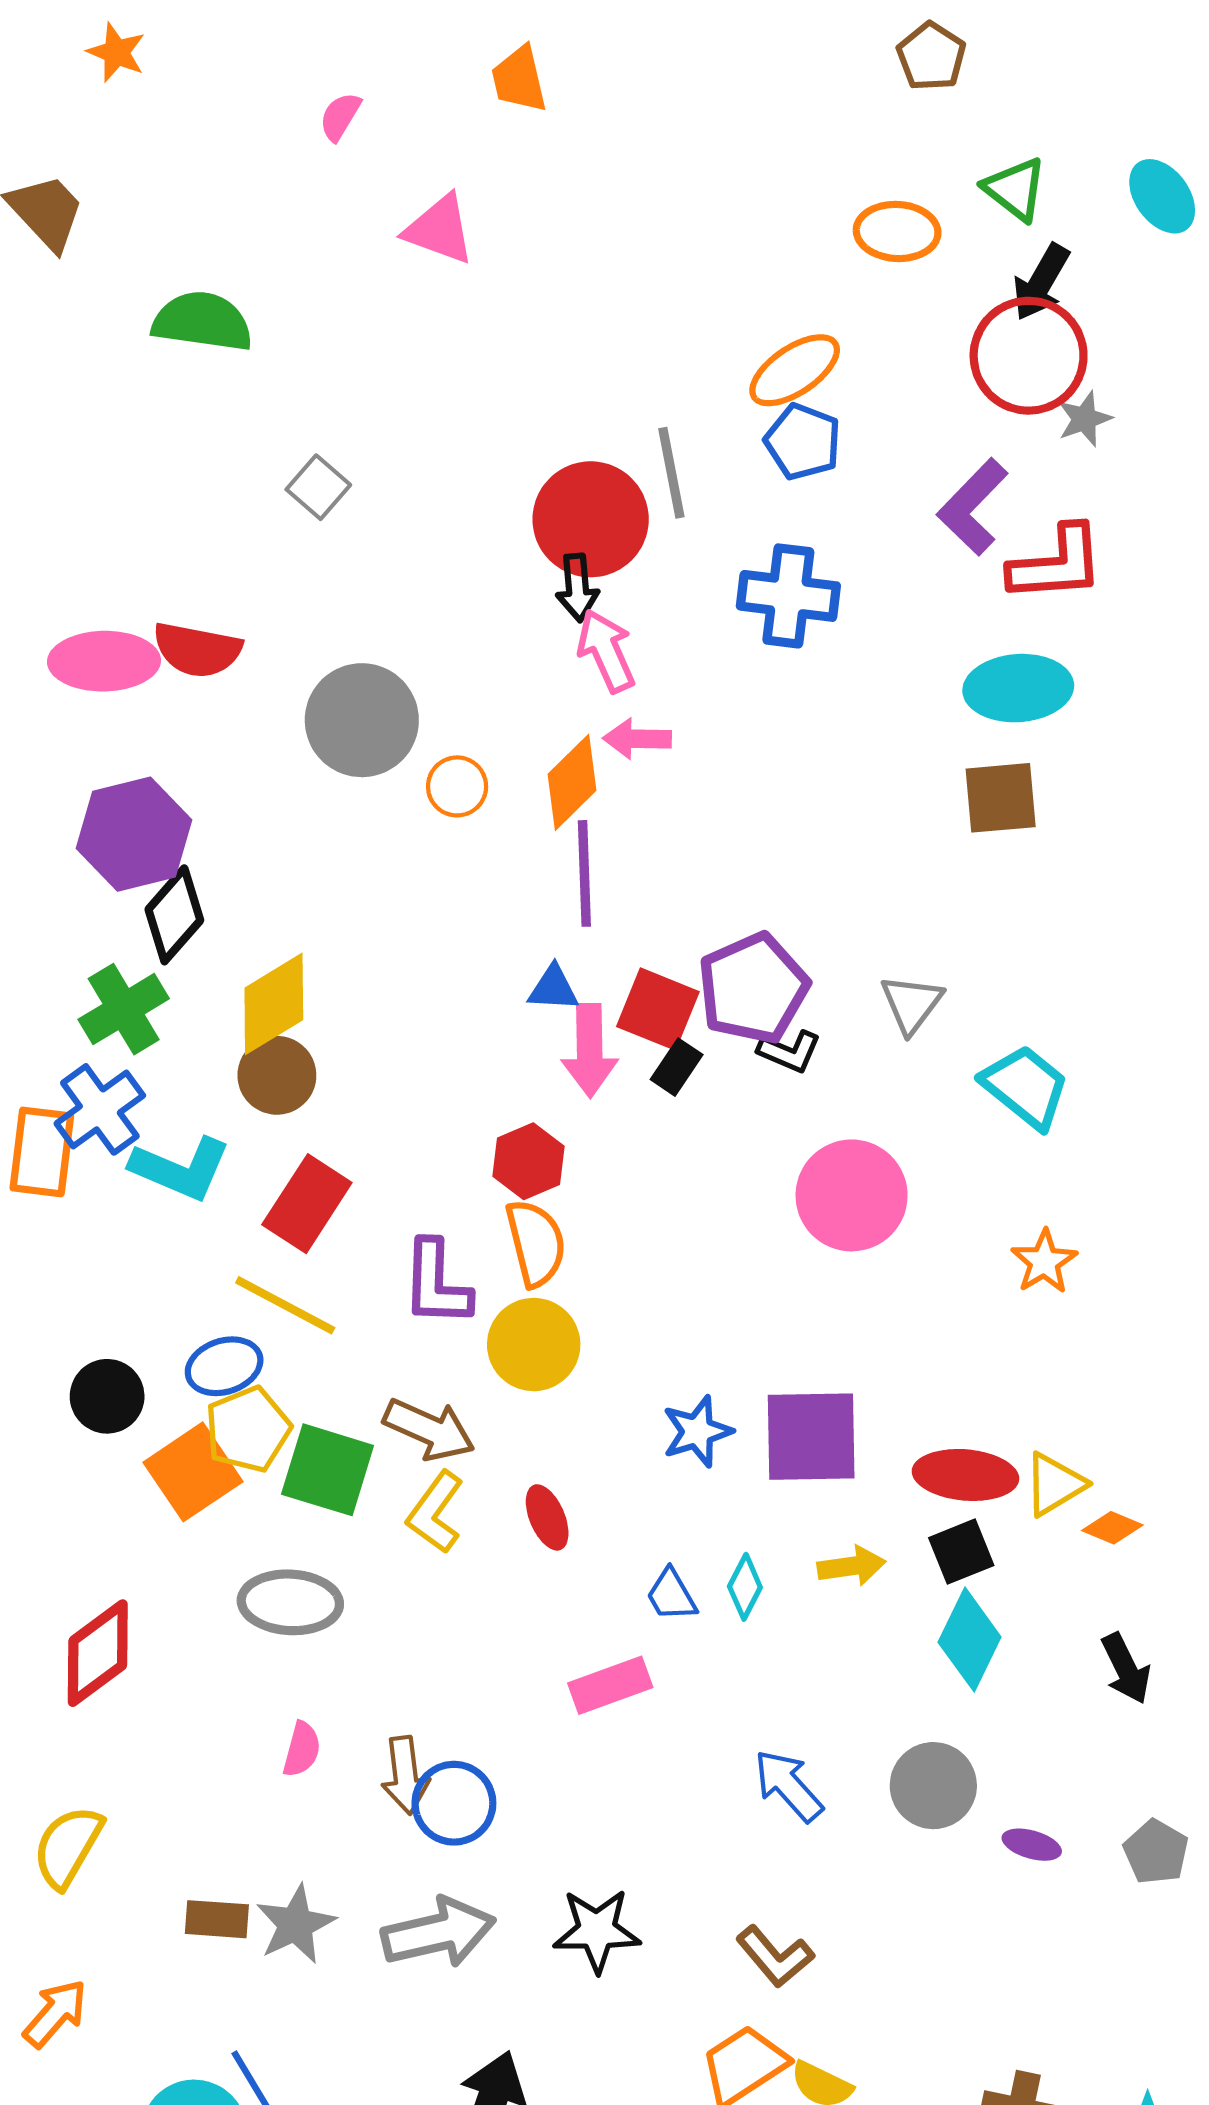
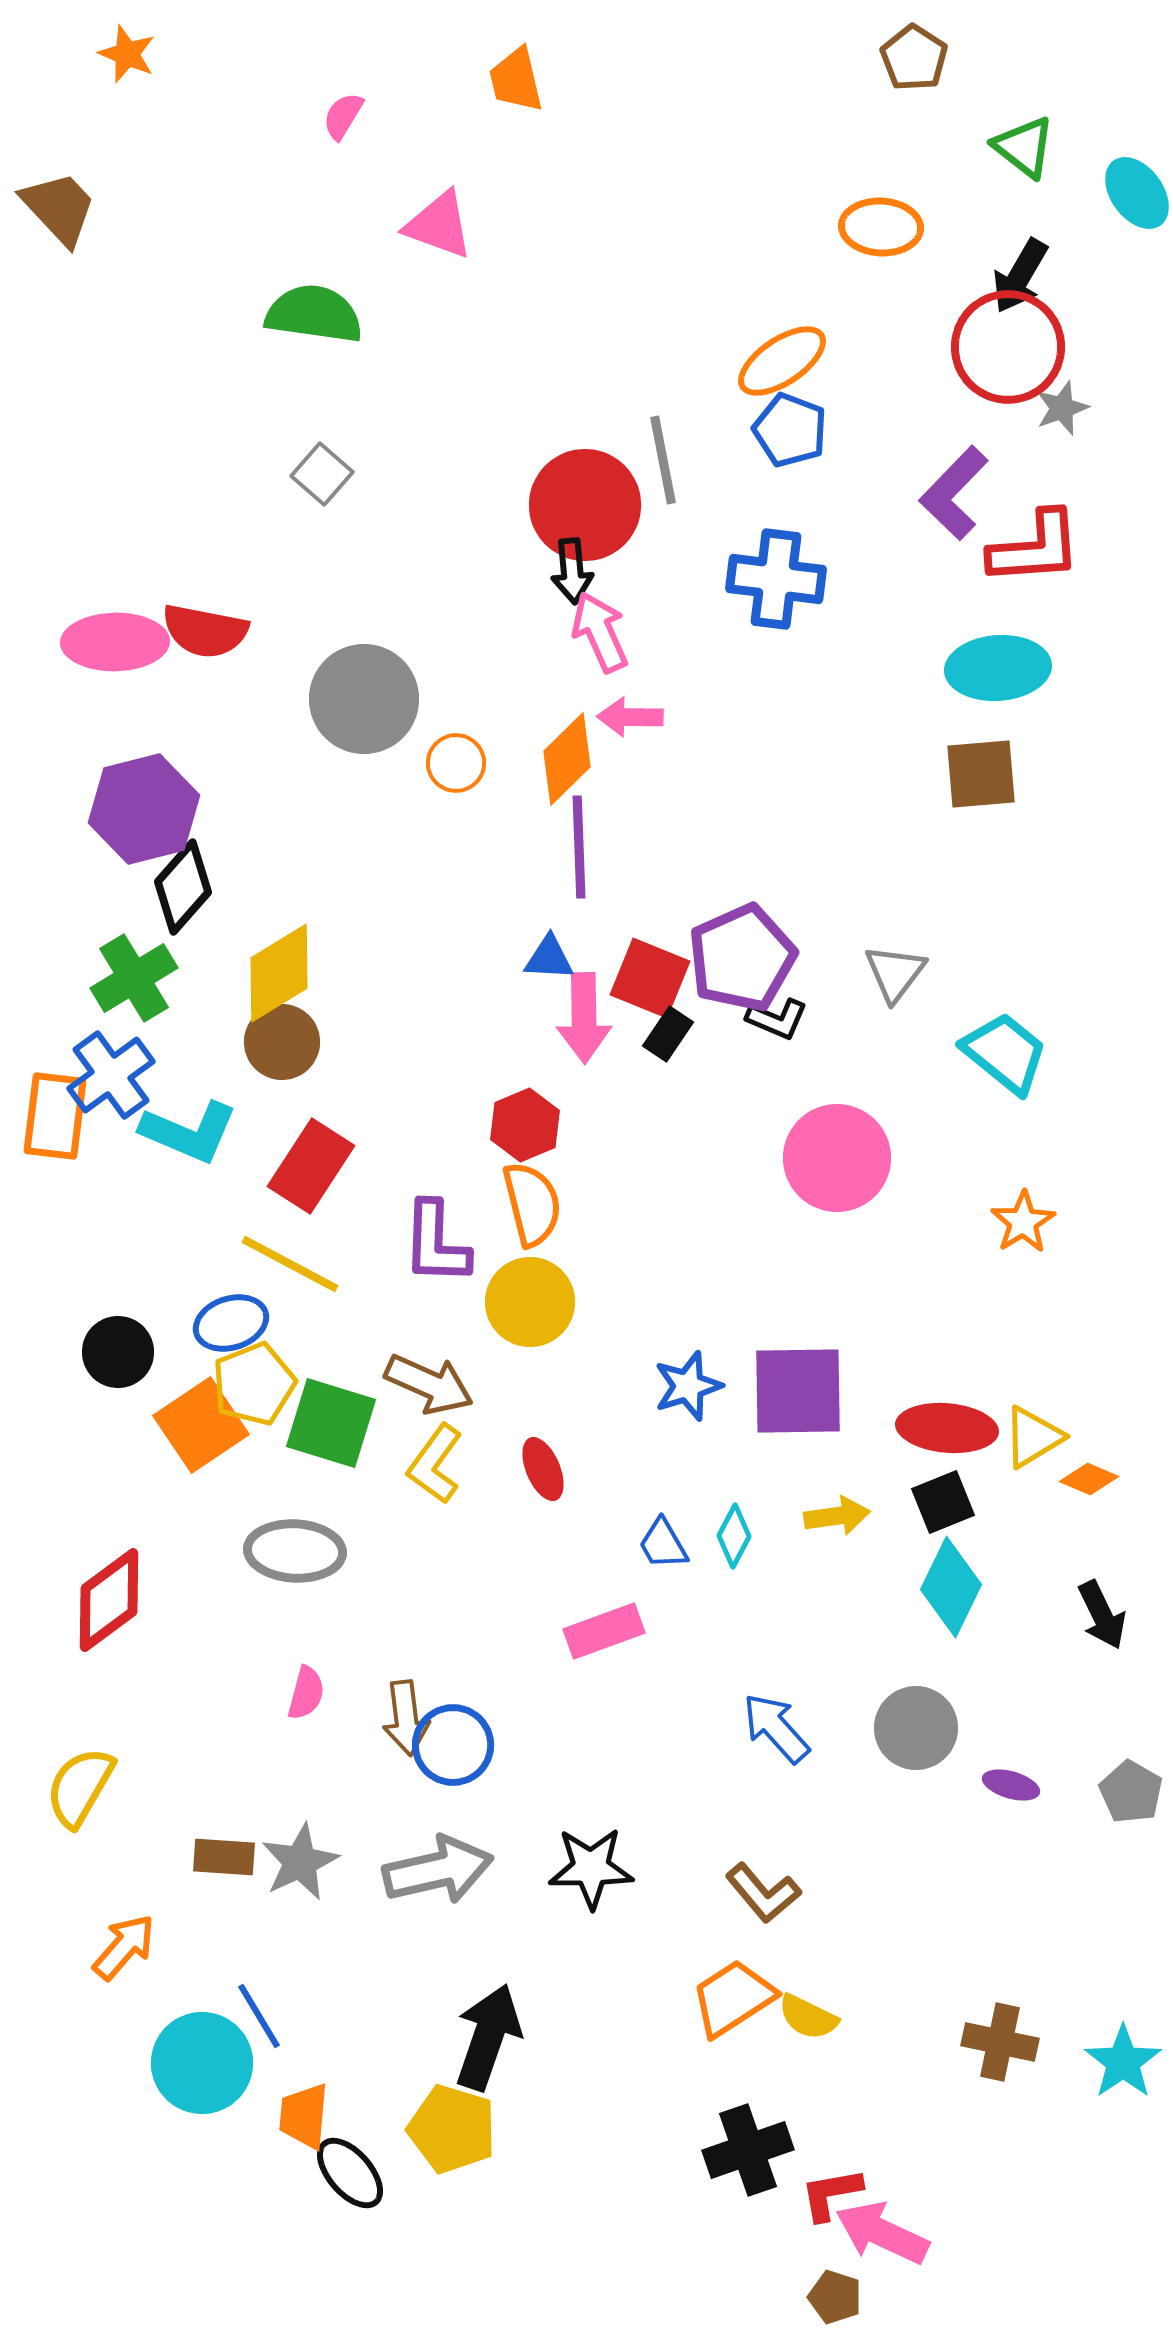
green triangle: (1015, 189) -> (1024, 147), moved
green semicircle: (202, 322) -> (314, 314), moved
orange arrow: (55, 2013) -> (124, 1947), moved

